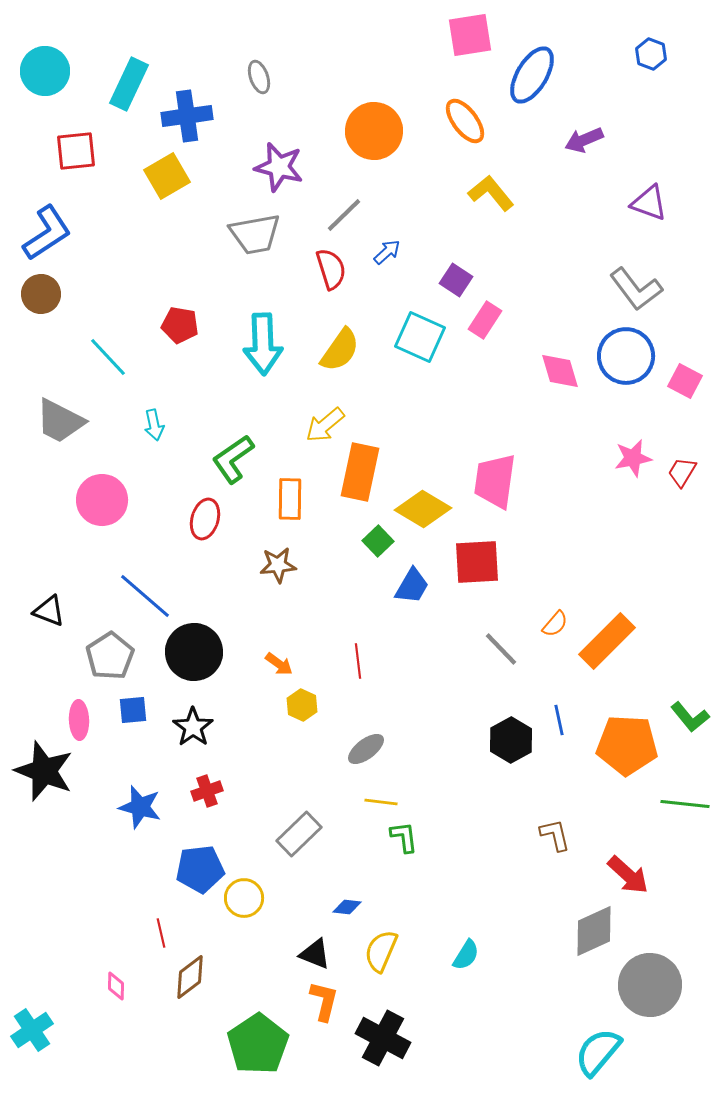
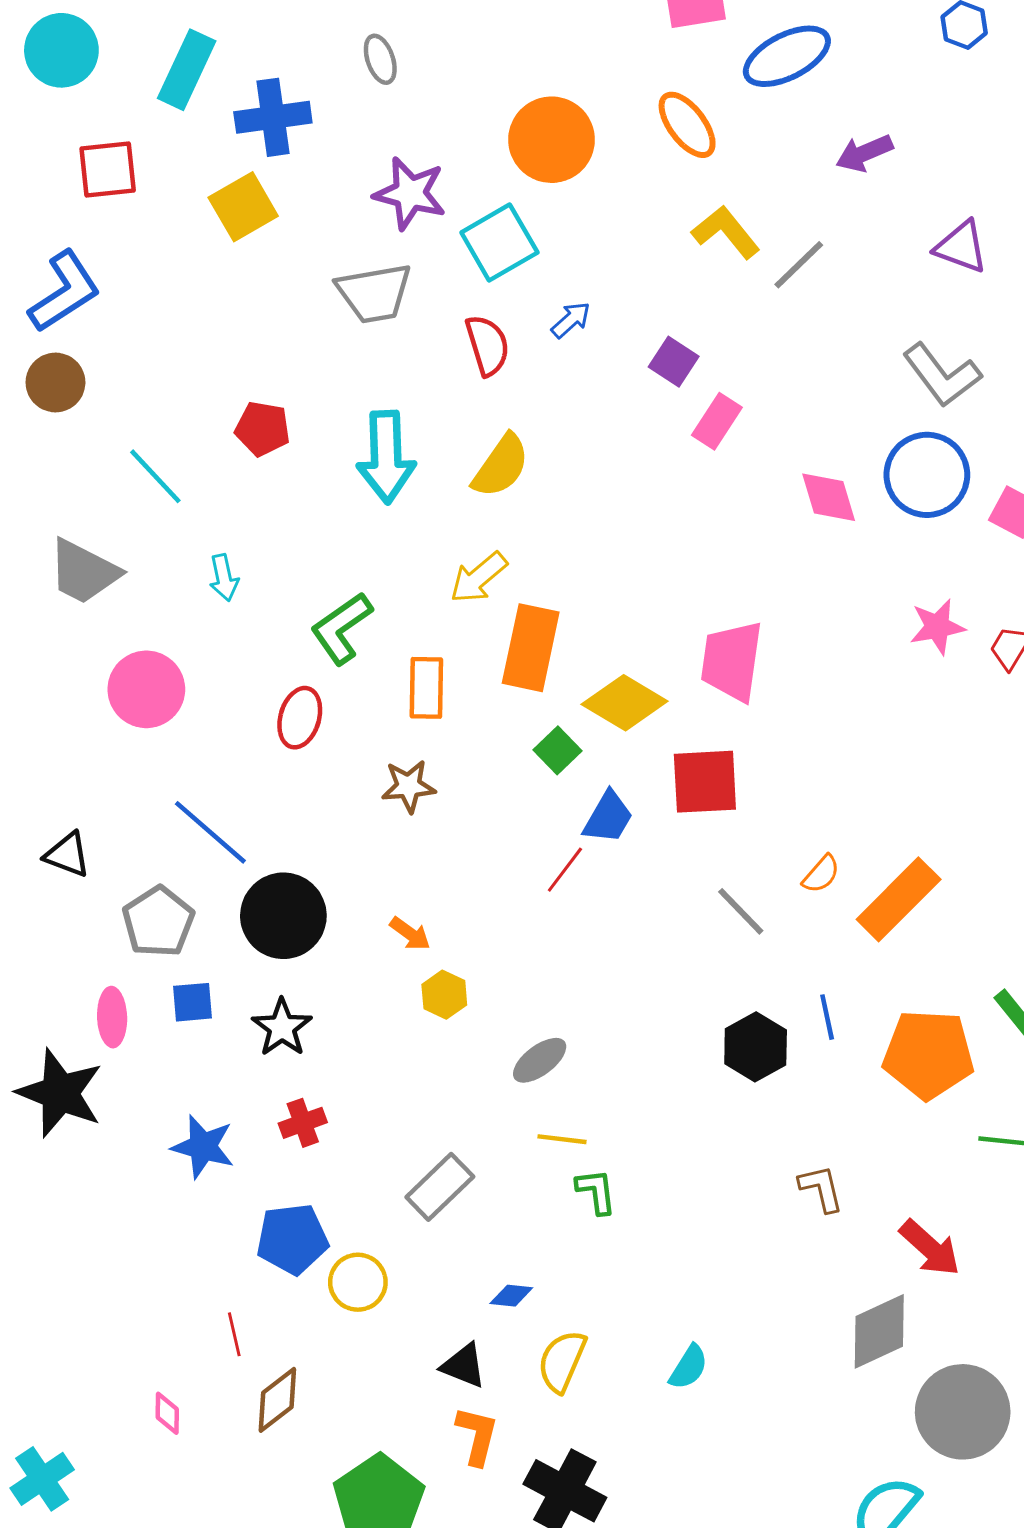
blue ellipse: (532, 75) -> (787, 56), turned 32
gray line: (344, 215) -> (799, 265), moved
cyan square: (420, 337) -> (499, 242), moved, turned 36
red line: (358, 661) -> (565, 870), moved, turned 44

